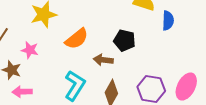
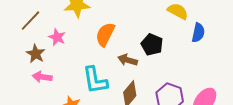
orange semicircle: (77, 39) -> (105, 34), turned 145
cyan L-shape: (75, 86) -> (95, 80), turned 128

